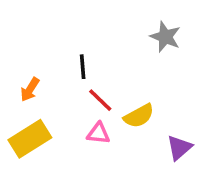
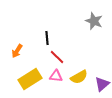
yellow semicircle: (139, 116) -> (79, 77), moved
yellow rectangle: (30, 139) -> (30, 79), moved

